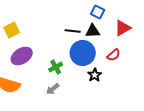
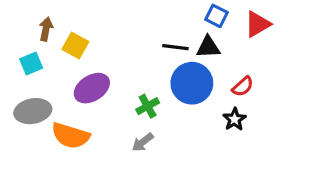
red triangle: (123, 28) -> (257, 24), moved
yellow square: (12, 30) -> (75, 45), turned -35
black star: (95, 75) -> (235, 119), moved

